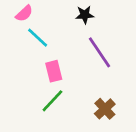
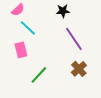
pink rectangle: (54, 71) -> (21, 50), moved
brown cross: (105, 109) -> (79, 69), moved

